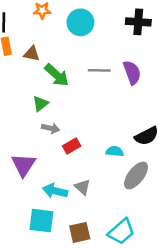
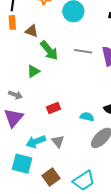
gray arrow: (51, 128) -> (15, 95), moved
cyan arrow: (55, 191) -> (36, 142), turned -42
brown square: (80, 232) -> (51, 177), turned -30

